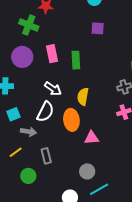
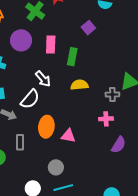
purple square: (98, 28) -> (88, 28), moved, turned 32
yellow semicircle: (83, 96) -> (79, 85), moved, turned 60
orange ellipse: (71, 120) -> (46, 127), moved

